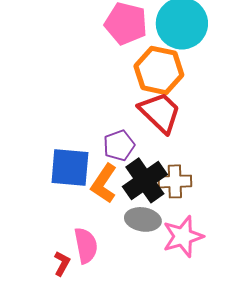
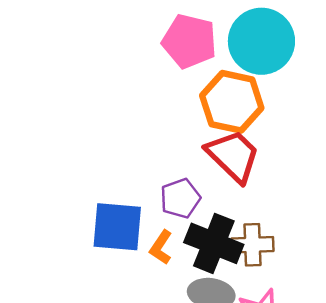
black cross: (145, 180) -> (214, 243), turned -33
orange L-shape: (104, 183) -> (161, 247), size x0.7

